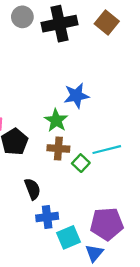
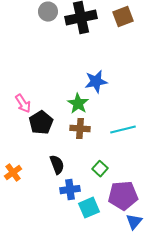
brown square: (107, 22) -> (123, 17), turned 30
green square: (81, 163) -> (100, 169), moved
blue triangle: (94, 253) -> (134, 222), moved

